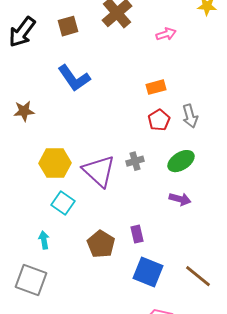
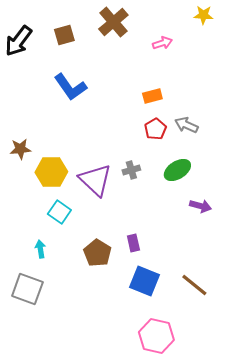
brown star: (24, 111) -> (20, 149), moved
gray arrow: (190, 116) -> (186, 125), turned 130
purple arrow: (180, 199) -> (200, 206), moved

